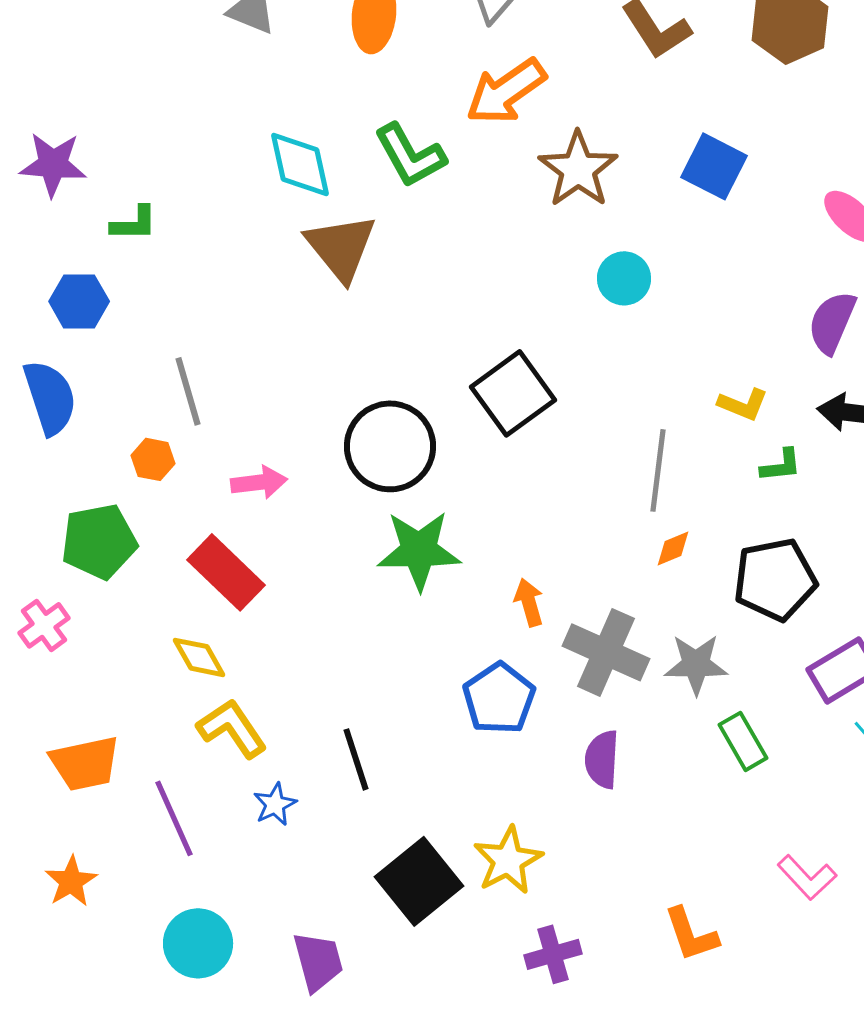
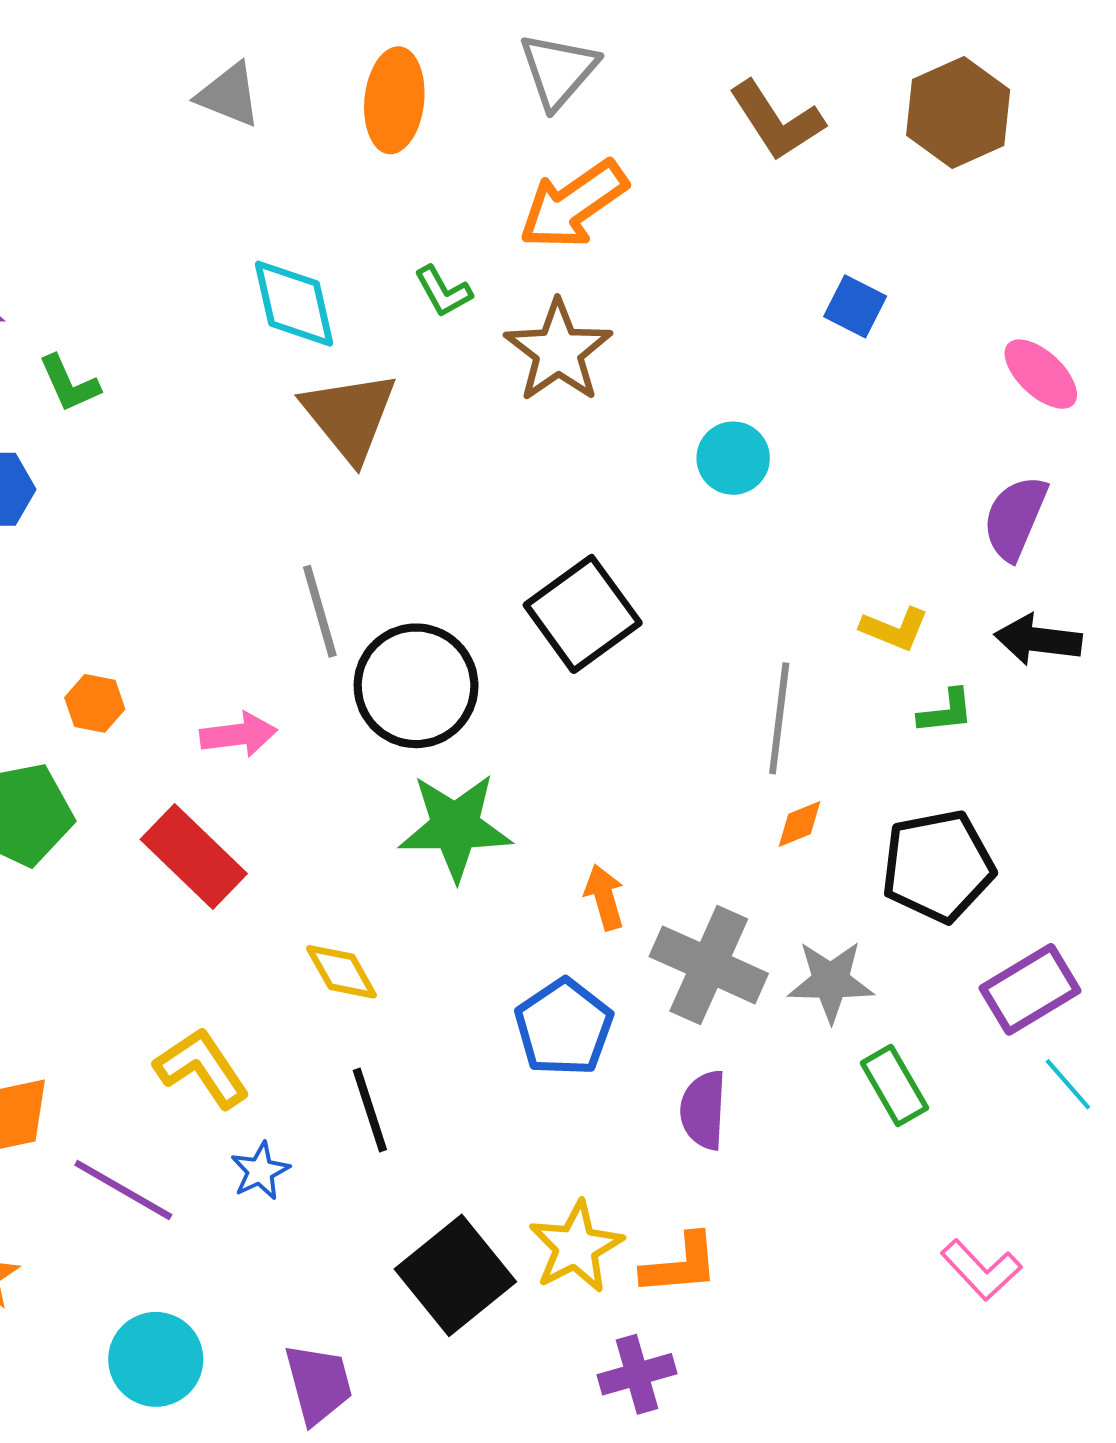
green L-shape: (410, 155) -> (443, 291), size x0.6
blue square: (714, 166) -> (855, 306), size x0.7
brown star: (578, 169) -> (558, 351), moved
green L-shape: (134, 223) -> (69, 384), turned 66
gray line: (188, 391) -> (320, 611), moved
yellow diamond: (199, 657) -> (341, 972), moved
purple line: (174, 818) -> (123, 1190), turned -36
orange L-shape: (691, 934) -> (680, 1265), moved, turned -76

